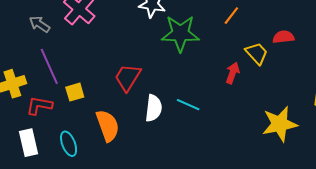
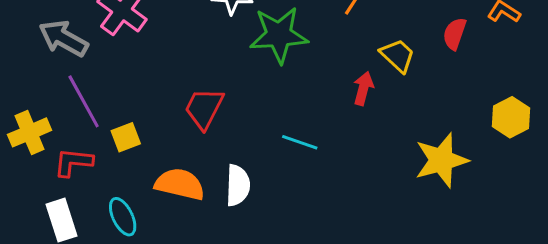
gray arrow: (39, 24) -> (63, 38), size x1.5
red semicircle: (283, 37) -> (455, 34), moved, turned -60
white semicircle: (154, 108) -> (238, 185), moved
orange semicircle: (108, 126) -> (180, 184), turned -52

